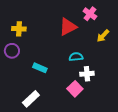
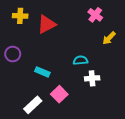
red triangle: (68, 27) -> (47, 24), moved
yellow cross: (19, 29) -> (20, 16), moved
pink square: (75, 89) -> (59, 94), moved

